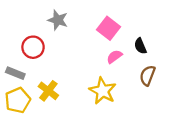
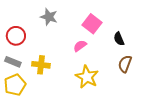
red circle: (33, 47) -> (16, 36), moved
pink semicircle: (114, 57) -> (80, 46), moved
yellow cross: (48, 91) -> (41, 65), moved, turned -30

